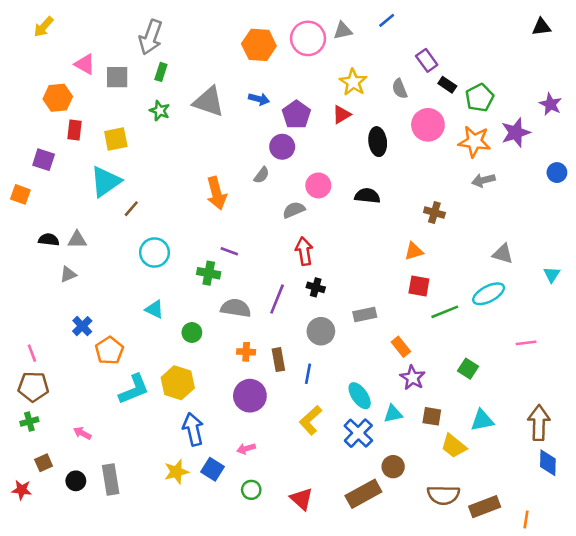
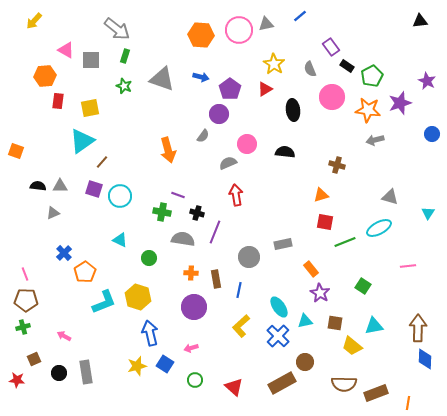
gray arrow: (151, 37) -> (117, 29), turned -72
purple square: (44, 160) -> (94, 189), moved
black cross: (316, 287) -> (197, 213), moved

